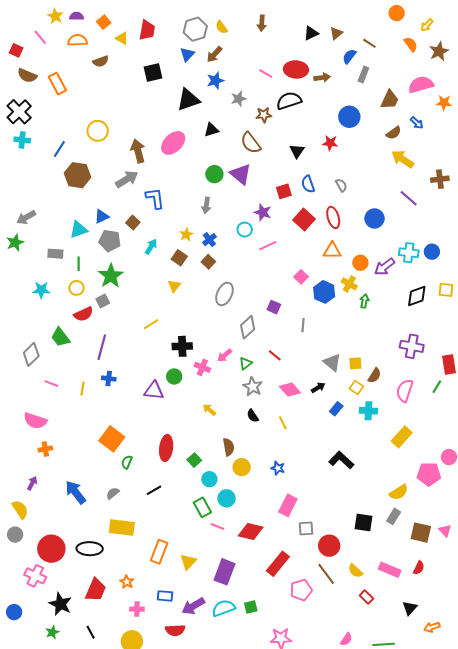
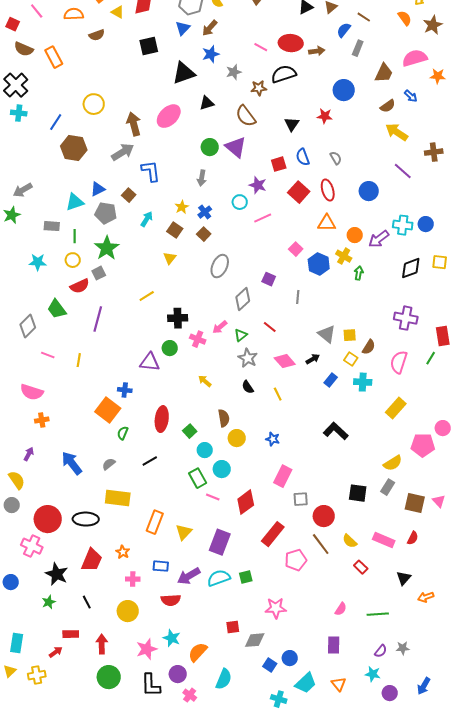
blue cross: (109, 379) -> (125, 390), moved
red diamond: (251, 532) -> (246, 502), turned -50

